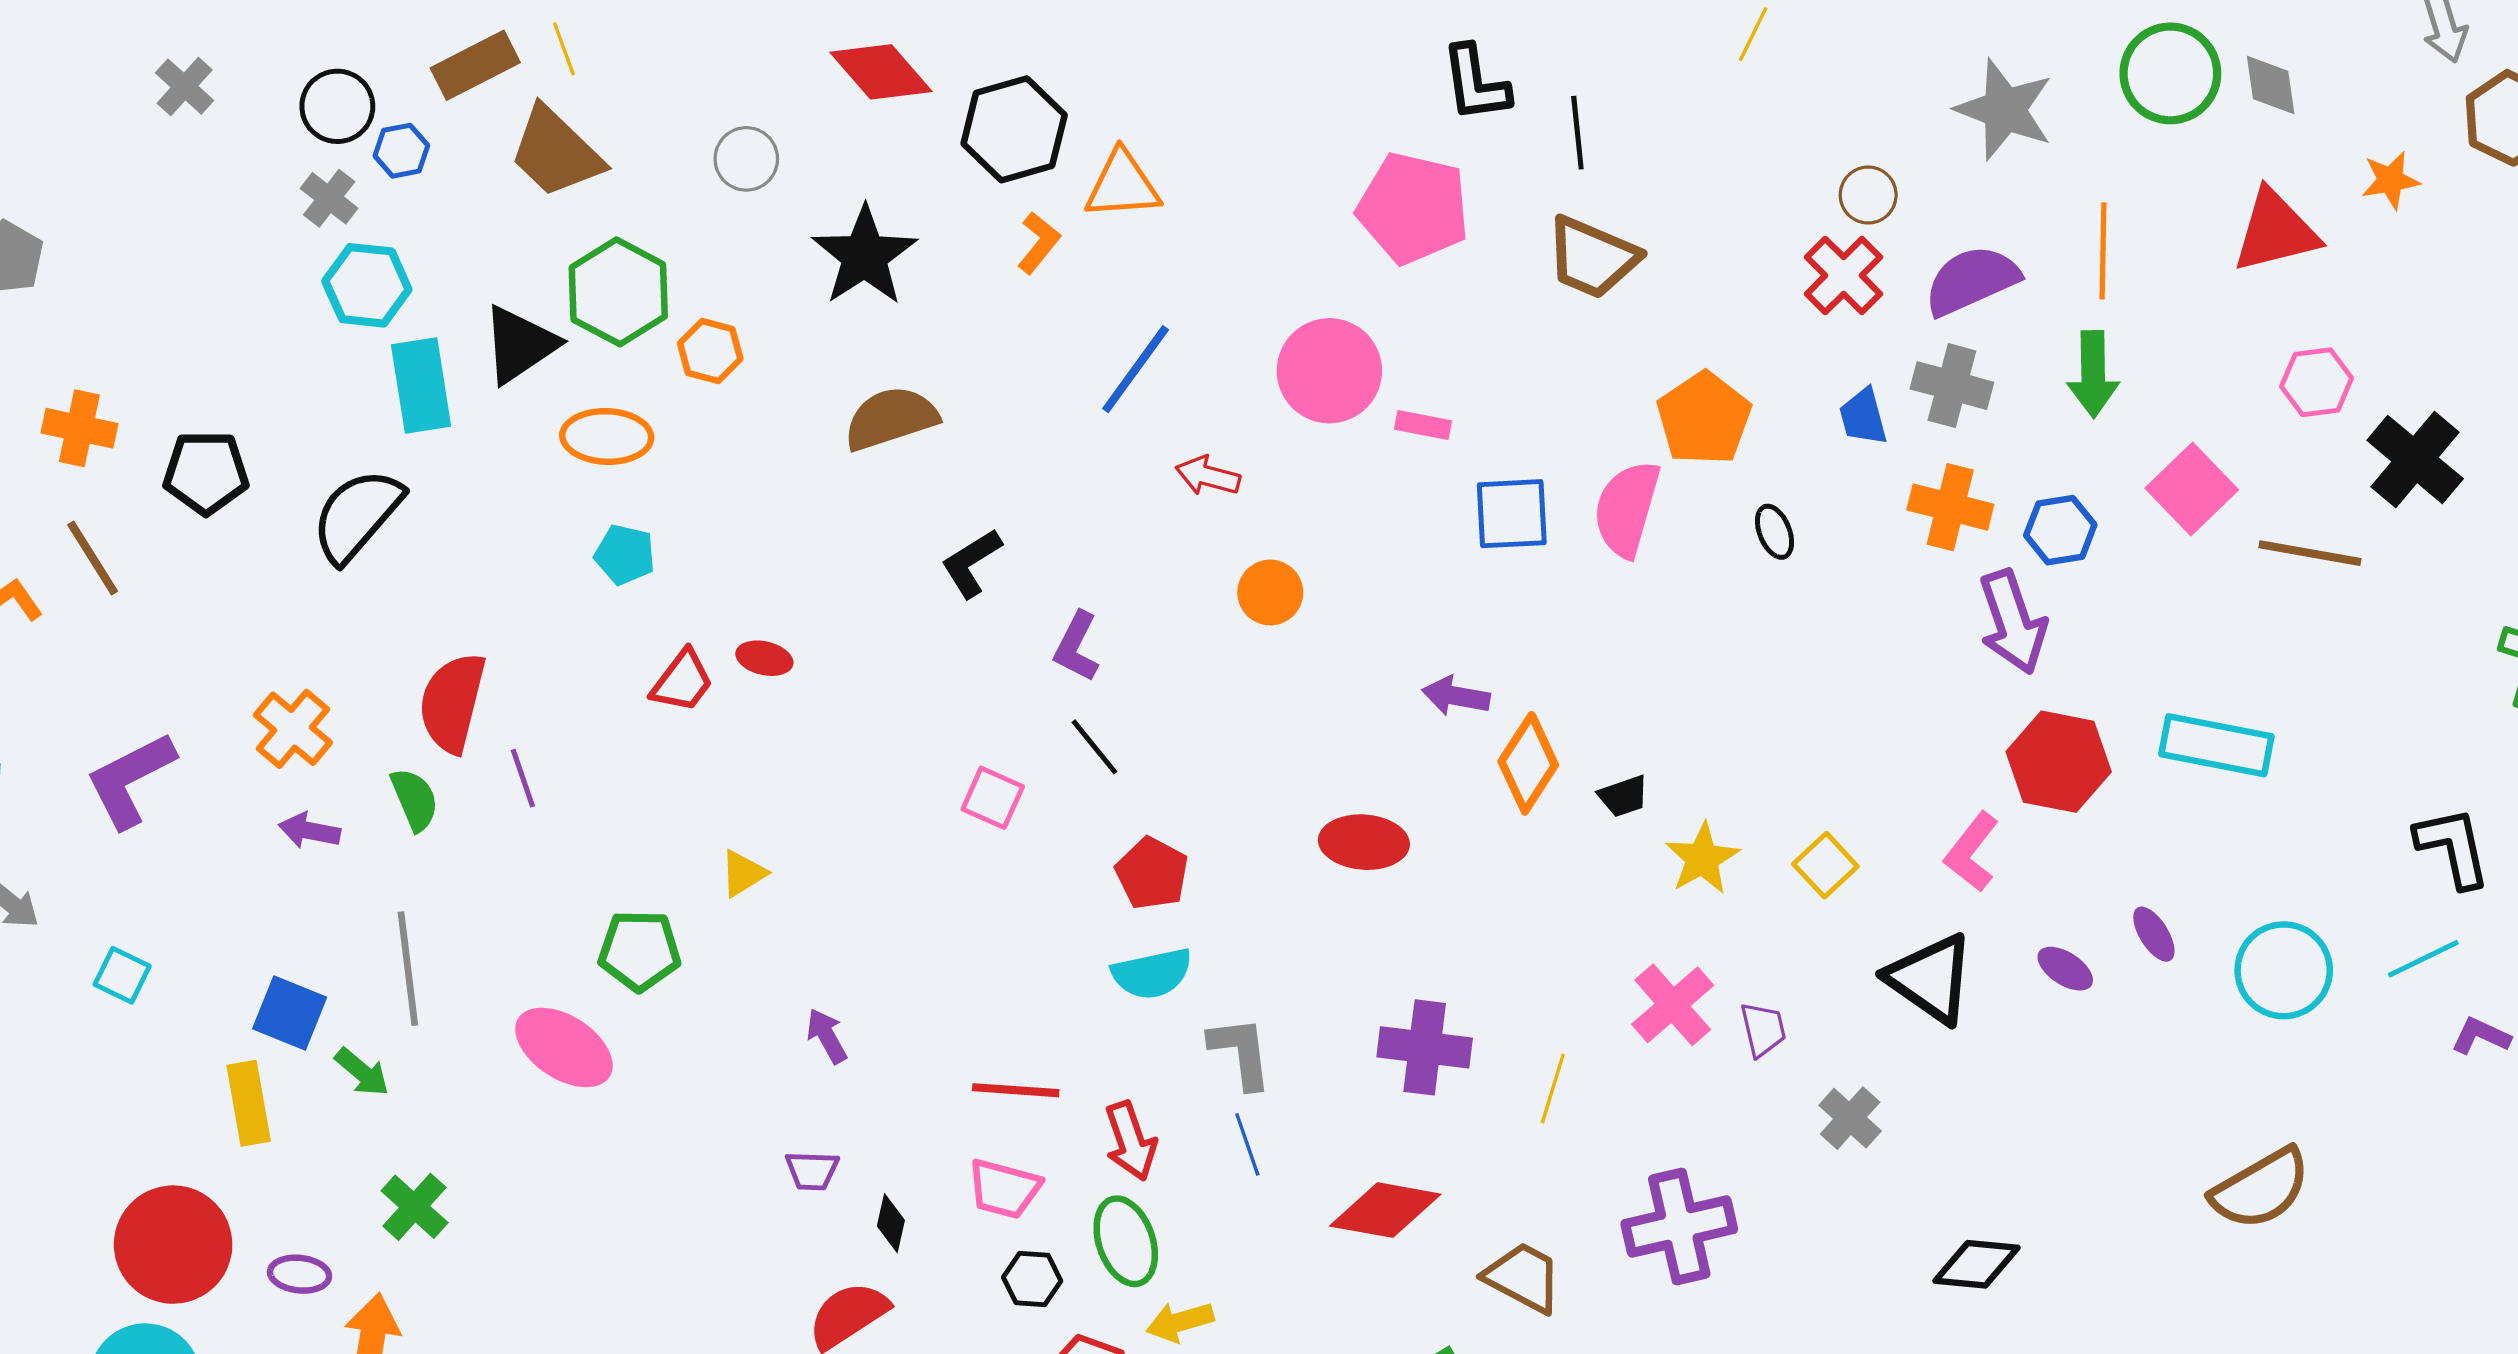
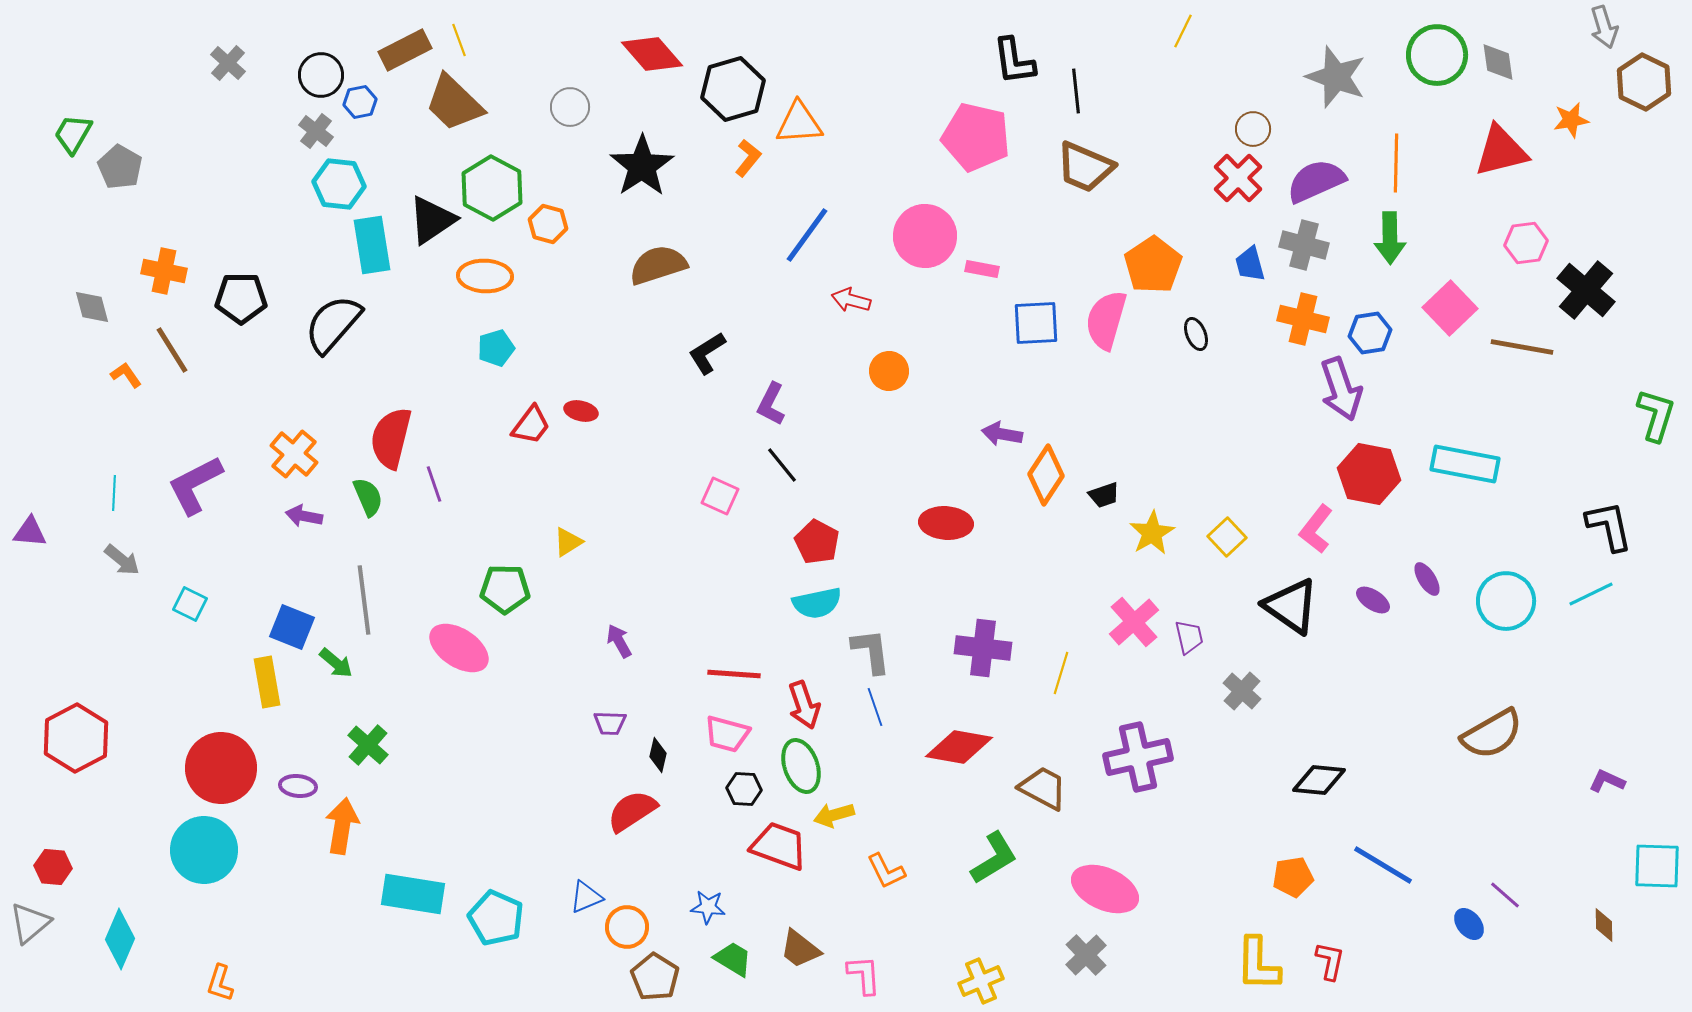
cyan pentagon: (625, 555) -> (496, 348), turned -30
purple L-shape: (2481, 1036) -> (1607, 781), moved

